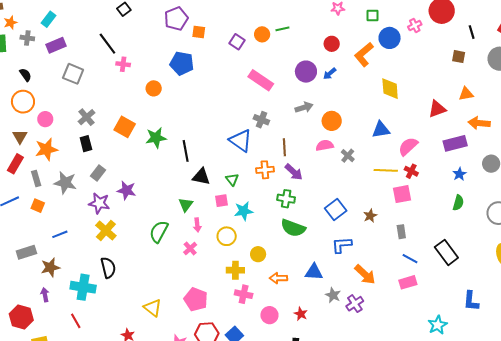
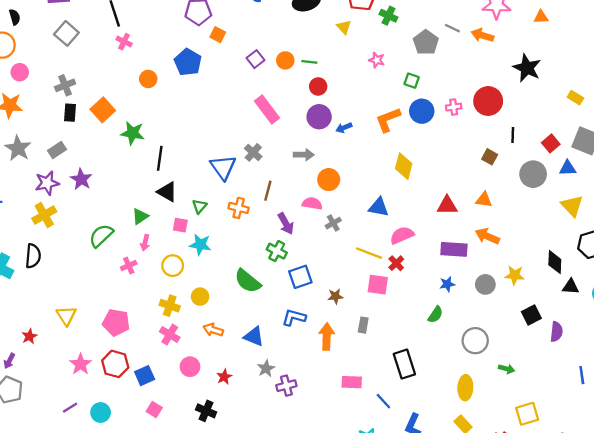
red circle: (332, 44) -> (318, 86), moved
black rectangle: (86, 144) -> (70, 113), moved
purple arrow: (294, 172) -> (286, 224), moved
green cross: (286, 199) -> (277, 251), moved
purple star: (99, 203) -> (47, 183), turned 30
blue line: (410, 259) -> (383, 401), moved
orange arrow: (365, 274) -> (327, 337), moved, turned -150
pink pentagon: (196, 299) -> (116, 322), turned -30

